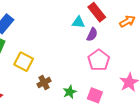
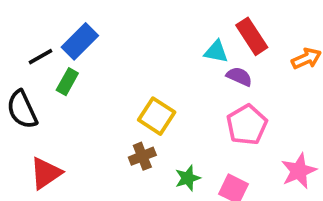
purple semicircle: (92, 34) -> (239, 76), turned -96
yellow square: (24, 62) -> (157, 116), moved

